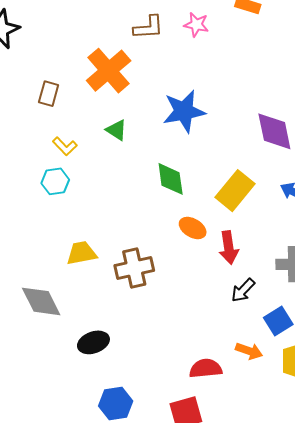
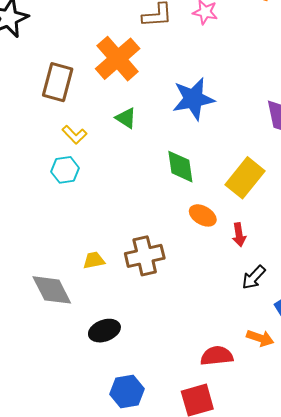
brown rectangle: (49, 94) -> (58, 82), size x1.5
red arrow: (229, 248) -> (239, 235), size x0.7
yellow trapezoid: (82, 253) -> (94, 260), moved, size x0.7

